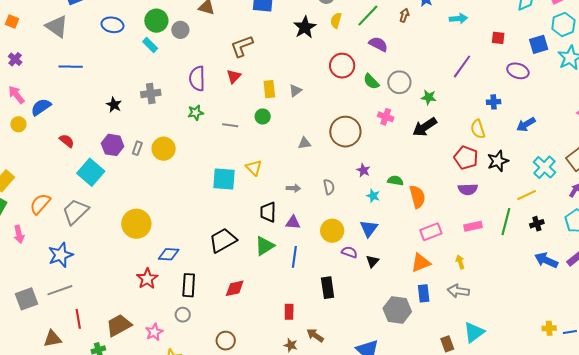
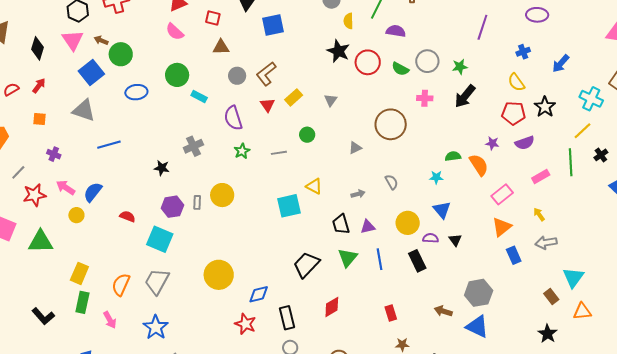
black star: (305, 27) -> (338, 51), moved
gray circle: (180, 30) -> (237, 76), moved
cyan rectangle: (150, 45) -> (199, 97), moved
yellow rectangle: (269, 89) -> (294, 97), moved, turned 72
purple star: (363, 170) -> (492, 143), moved
black rectangle: (328, 288) -> (417, 261), moved
gray hexagon: (397, 310) -> (479, 293), moved
brown arrow: (315, 335) -> (443, 311), moved

